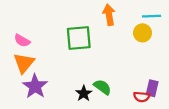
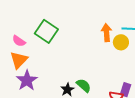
orange arrow: (109, 15) -> (106, 33), moved
green square: (79, 38) -> (46, 31), moved, turned 35

